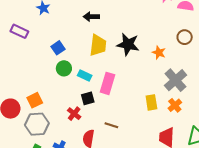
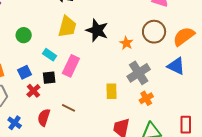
brown circle: (185, 37) -> (154, 32), size x1.5
blue square: (58, 48) -> (24, 72), moved
green circle: (64, 68) -> (24, 35), moved
orange cross: (175, 105) -> (146, 98), moved

